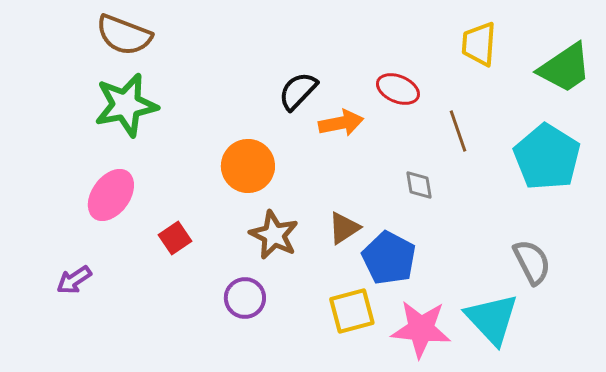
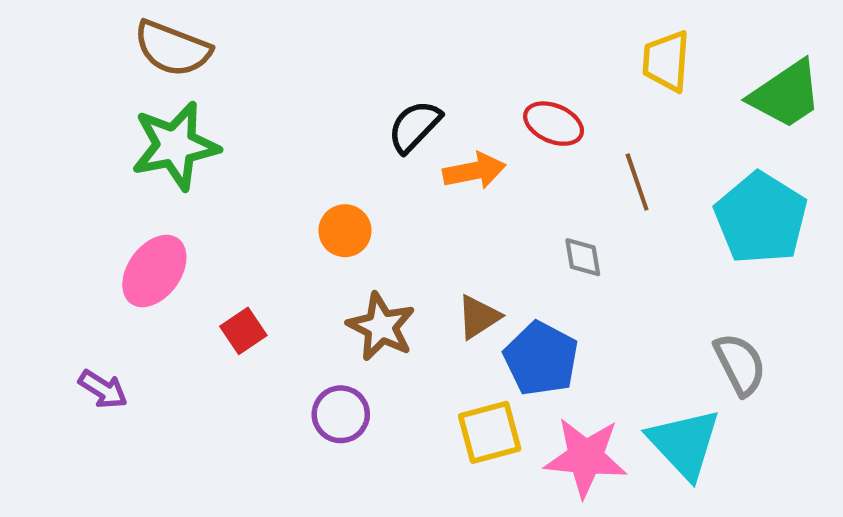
orange circle: (248, 166) -> (345, 231), size x0.7
purple arrow: (74, 280) -> (103, 389), turned -114

